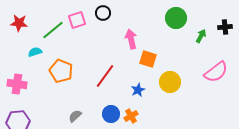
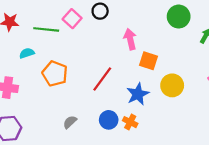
pink square: (77, 20) -> (72, 19), turned -30
green line: (53, 30) -> (46, 29), turned 45
blue star: (138, 90) -> (138, 94), size x1.5
orange cross: (131, 116) -> (130, 122), turned -32

